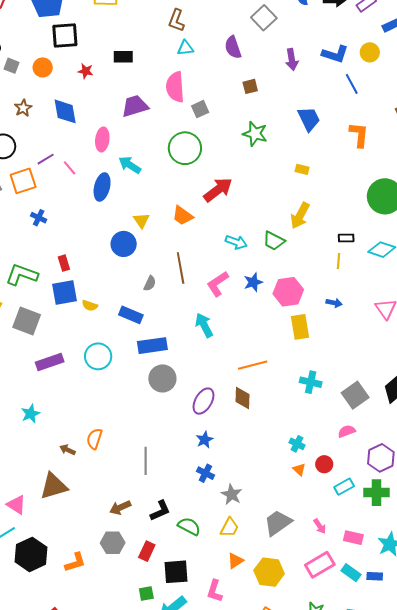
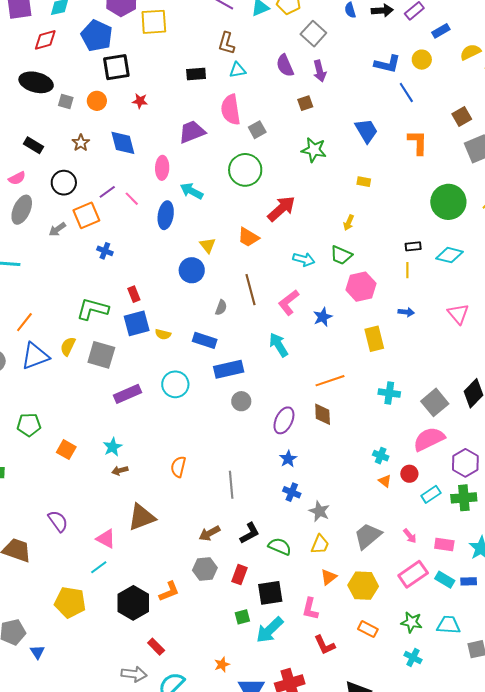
black rectangle: (123, 57) -> (196, 74), moved
purple arrow: (292, 60) -> (320, 71), moved
yellow arrow: (300, 216) -> (349, 223), moved, size x0.6
blue star: (253, 282) -> (323, 317), moved
pink hexagon: (288, 292) -> (361, 287), moved
gray circle: (162, 378) -> (241, 401), size x0.7
pink semicircle: (347, 431) -> (429, 439), size x1.8
brown arrow: (67, 450) -> (120, 471), moved, turned -35
black hexagon: (31, 554) -> (133, 603), moved

